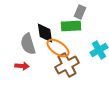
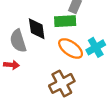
orange ellipse: (58, 48) -> (71, 48), moved
brown cross: (67, 65) -> (62, 83), moved

